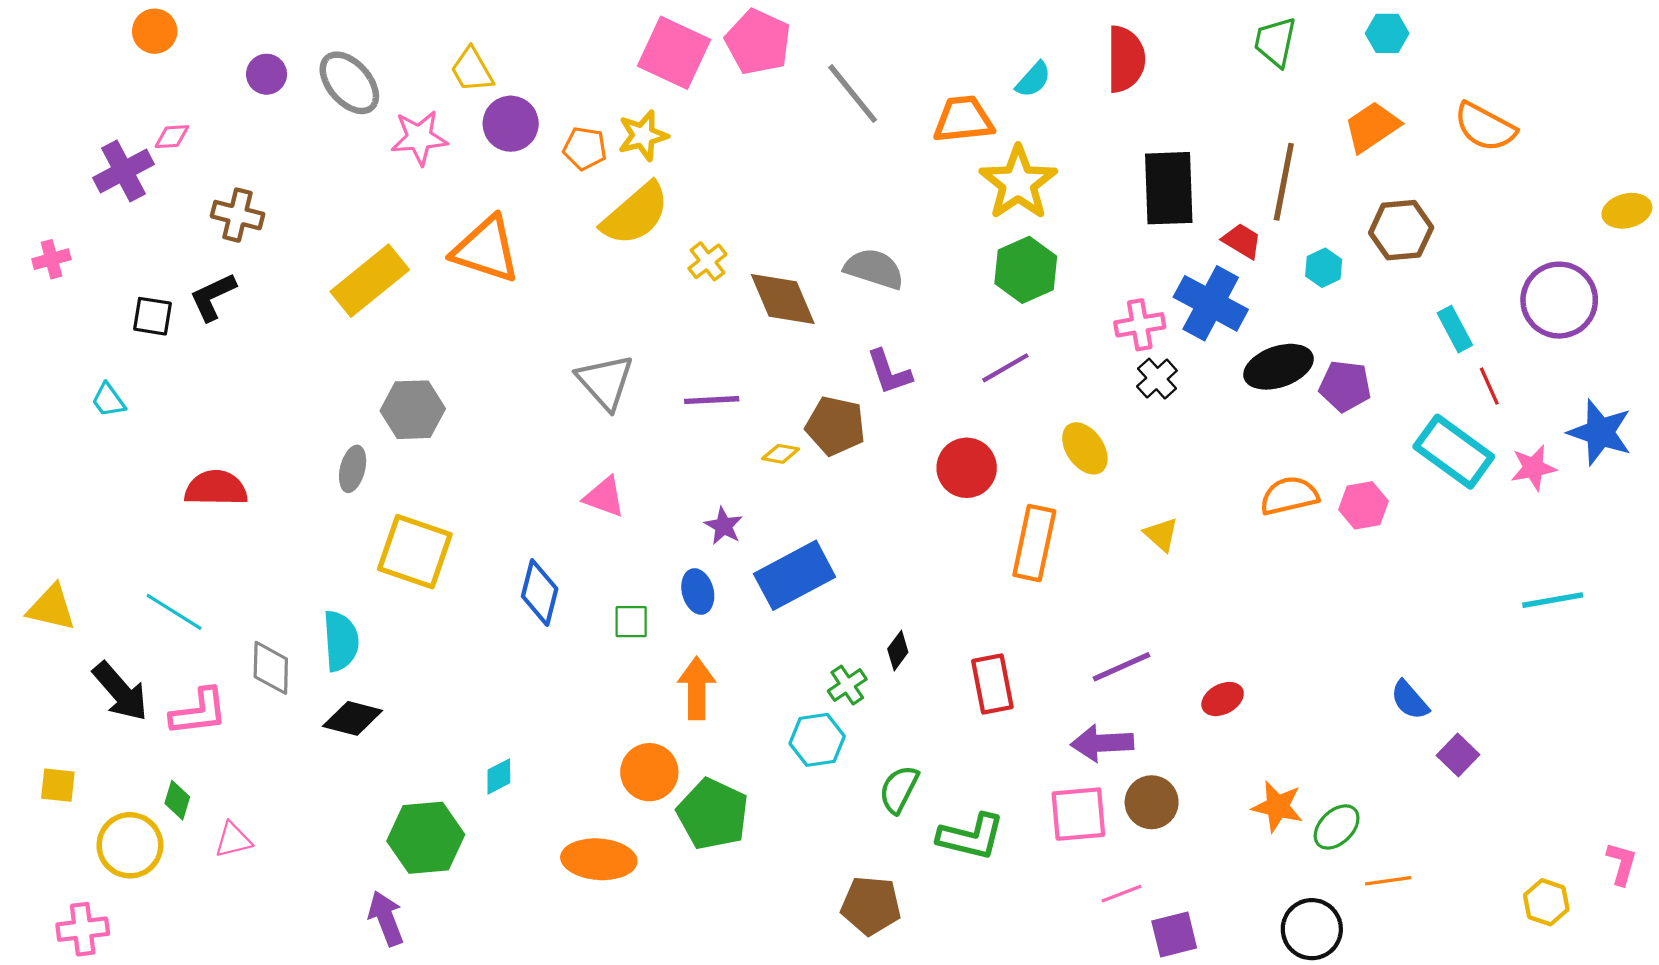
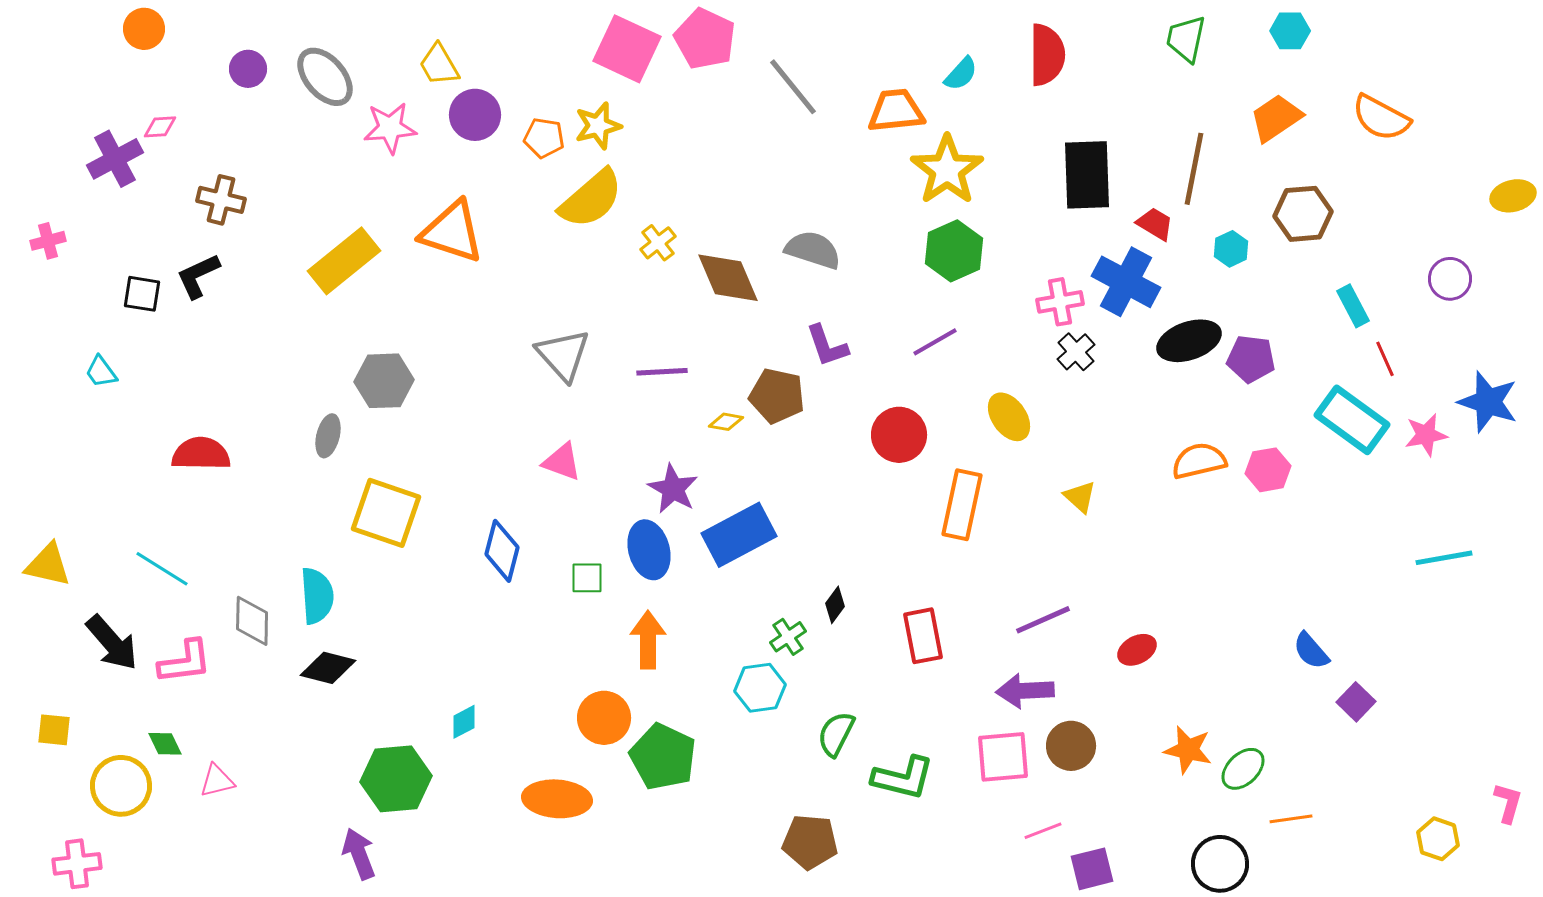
purple circle: (1559, 300) -> (1450, 279), size x0.6
purple star: (724, 526) -> (673, 489), size x1.4
blue ellipse: (698, 591) -> (649, 550), size x1.4
green diamond: (177, 800) -> (165, 744), turned -42

